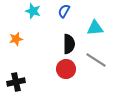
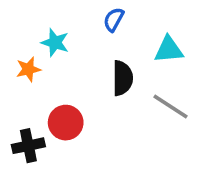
cyan star: (33, 11) -> (55, 43), moved
red circle: (66, 69) -> (66, 123), moved

